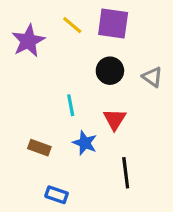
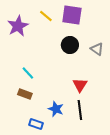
cyan line: (71, 105) -> (28, 73), moved, turned -32
red triangle: (115, 119) -> (80, 85), moved
blue star: (85, 143) -> (56, 109), moved

